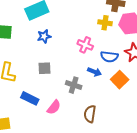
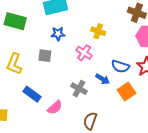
yellow cross: (105, 23) -> (98, 31), moved
pink cross: (85, 45) -> (84, 53), moved
gray square: (44, 68) -> (45, 56), moved

